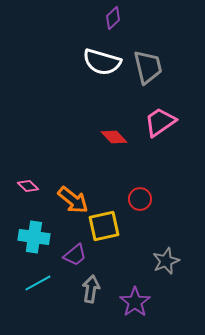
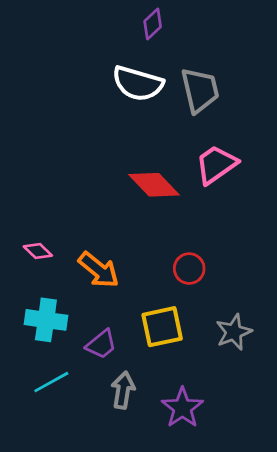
red diamond: (114, 137) -> (154, 185), size x1.4
yellow square: (104, 226) -> (162, 327), moved
gray star: (166, 261) -> (234, 332), moved

